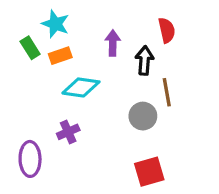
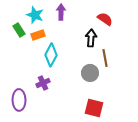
red semicircle: (167, 30) -> (105, 19), turned -42
purple arrow: (113, 43) -> (61, 12), moved
cyan diamond: (81, 87) -> (51, 55), turned -70
red square: (149, 172) -> (94, 108), turned 30

